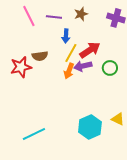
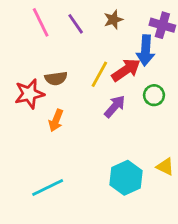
purple line: (54, 17) -> (76, 24), turned 49
blue arrow: (66, 36) -> (146, 50), moved, size x1.5
purple arrow: (83, 66) -> (115, 106), moved, turned 144
orange arrow: (69, 71) -> (56, 120), moved

